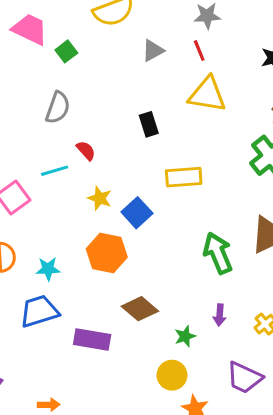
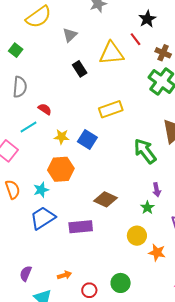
red line: (199, 51) -> (135, 39), moved
black rectangle: (149, 124) -> (80, 69), moved
orange hexagon: (107, 253) -> (61, 169), moved
green star: (185, 336) -> (147, 208), moved

